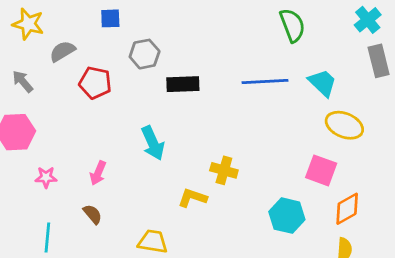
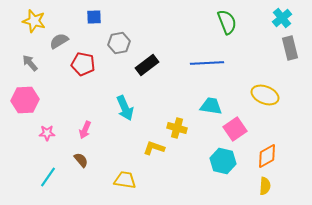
cyan trapezoid: (322, 83) -> (211, 106), moved, turned -35
black rectangle: (183, 84) -> (147, 65), turned -35
pink square: (321, 170) -> (235, 129), moved, turned 35
cyan line: (47, 237) -> (48, 177), turned 30

